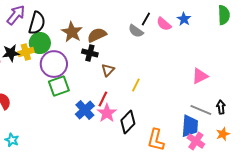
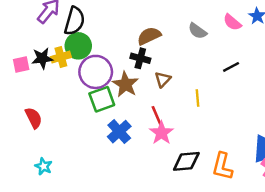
black line: (146, 19) -> (231, 67), moved, turned 32
brown star: (72, 32) -> (125, 84), moved
yellow line: (136, 85) -> (198, 98), turned -32
red line: (103, 99) -> (157, 115), turned -49
blue cross: (85, 110) -> (119, 132), moved
black diamond: (128, 122) -> (186, 161), moved, turned 40

